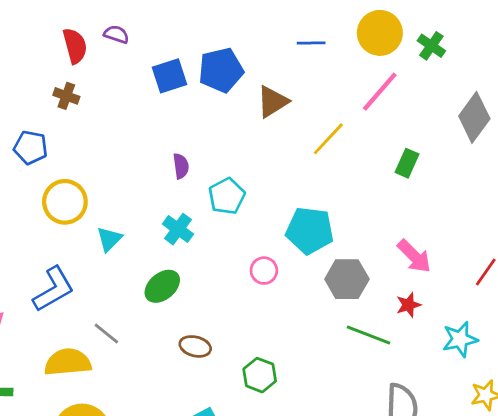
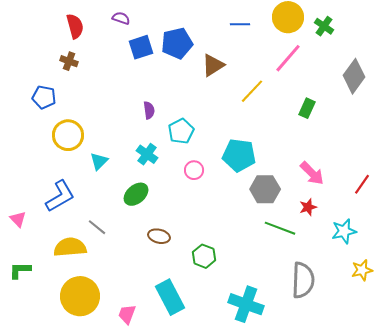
purple semicircle: (116, 34) -> (121, 18), moved
pink circle: (264, 271) -> (194, 170), moved

